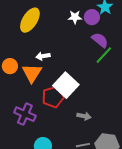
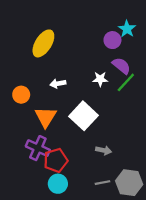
white star: (75, 17) -> (100, 79), moved
orange triangle: (32, 73) -> (46, 117), moved
red pentagon: (53, 97) -> (56, 160), moved

